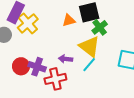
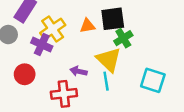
yellow cross: (28, 23) -> (53, 29), moved
cyan line: (89, 65) -> (106, 81), turned -56
purple cross: (37, 67) -> (42, 44), moved

